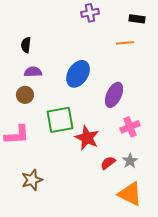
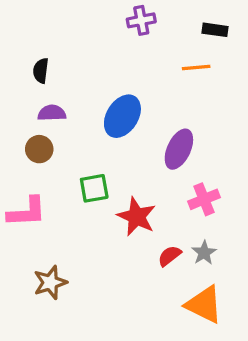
green square: (60, 120) -> (94, 188), size x0.7

